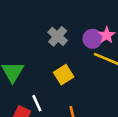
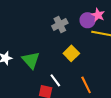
gray cross: (58, 36) -> (60, 25), turned 35

